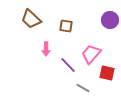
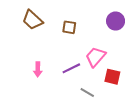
pink arrow: (46, 49) -> (38, 69), moved
purple line: (68, 65) -> (71, 68), turned -72

